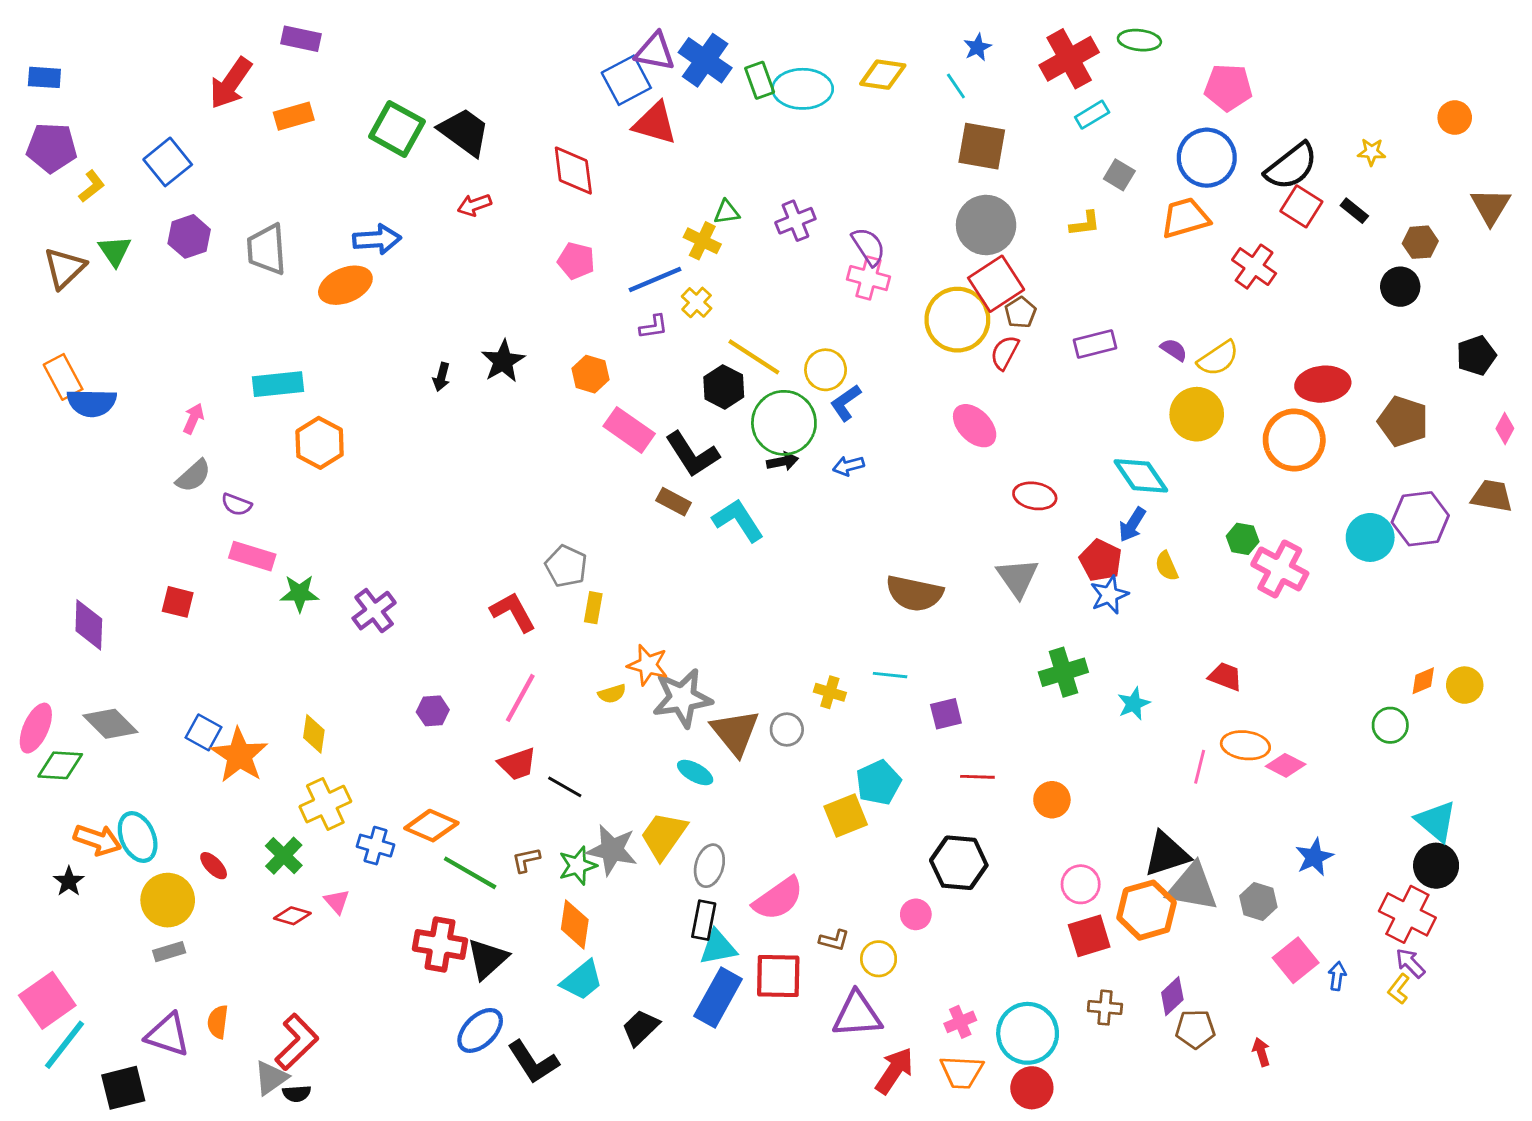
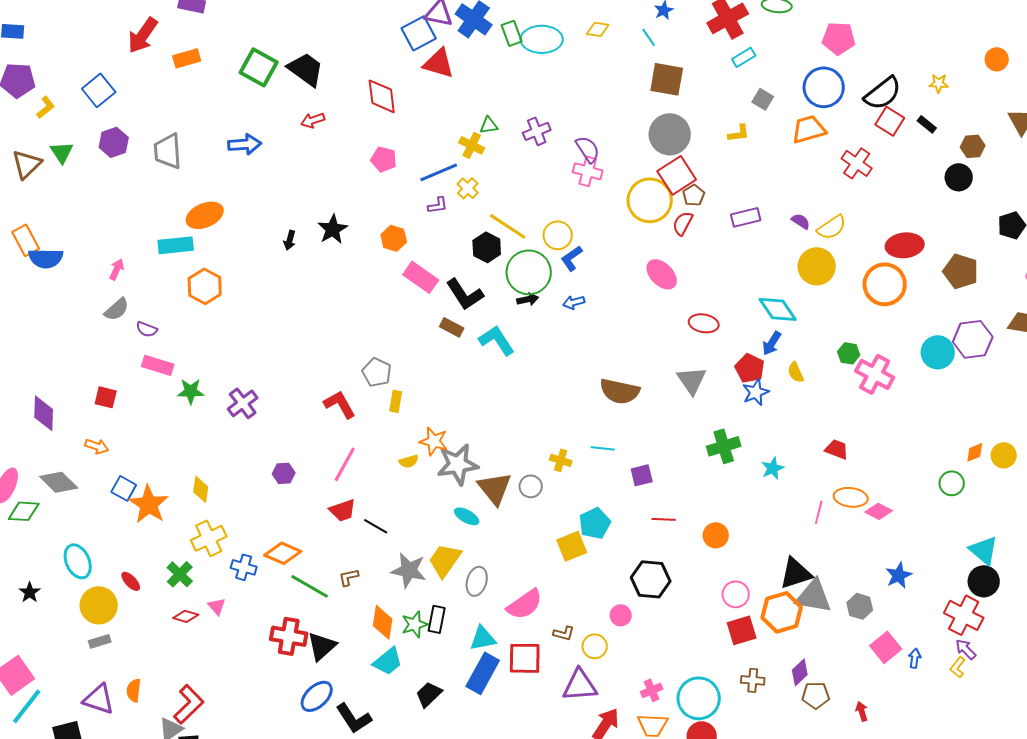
yellow diamond: (883, 75) -> (598, 29), size x0.7
orange ellipse: (345, 285) -> (205, 215), moved
orange arrow: (97, 840) -> (97, 446), moved, size x0.7
green star: (578, 866) -> (415, 624), moved
black rectangle: (704, 920) -> (437, 619), moved

